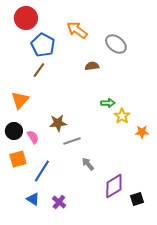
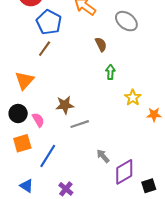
brown semicircle: (92, 66) -> (101, 44), turned 72
green arrow: (108, 103) -> (110, 72), moved, turned -88
gray arrow: (88, 164) -> (103, 156), moved
blue triangle: (33, 199) -> (27, 186), moved

